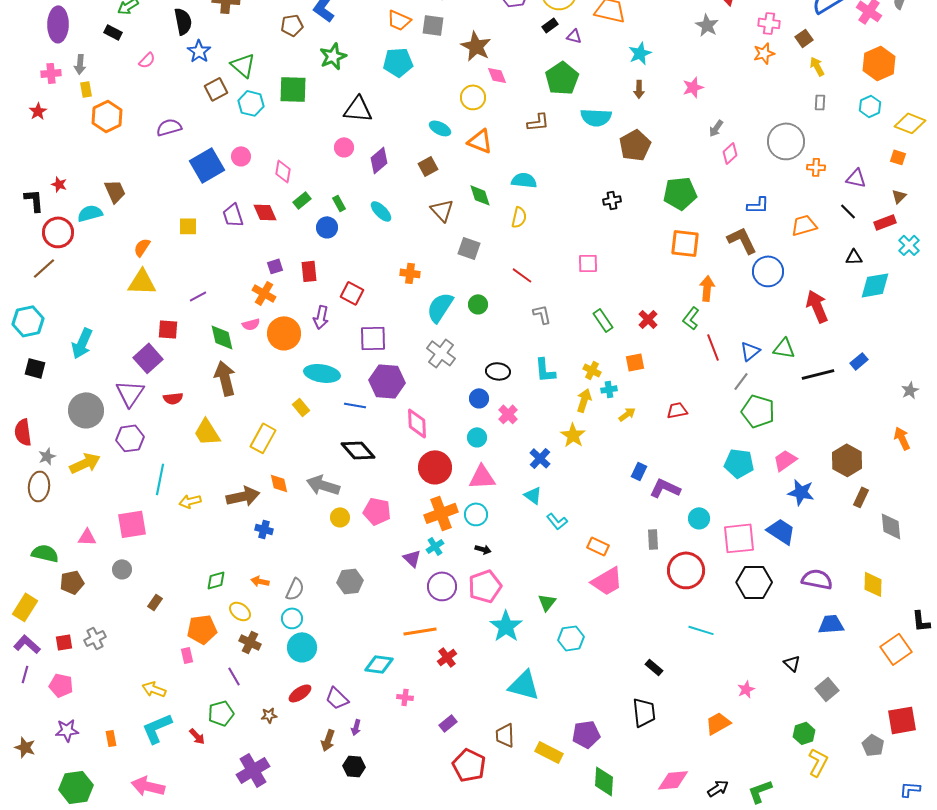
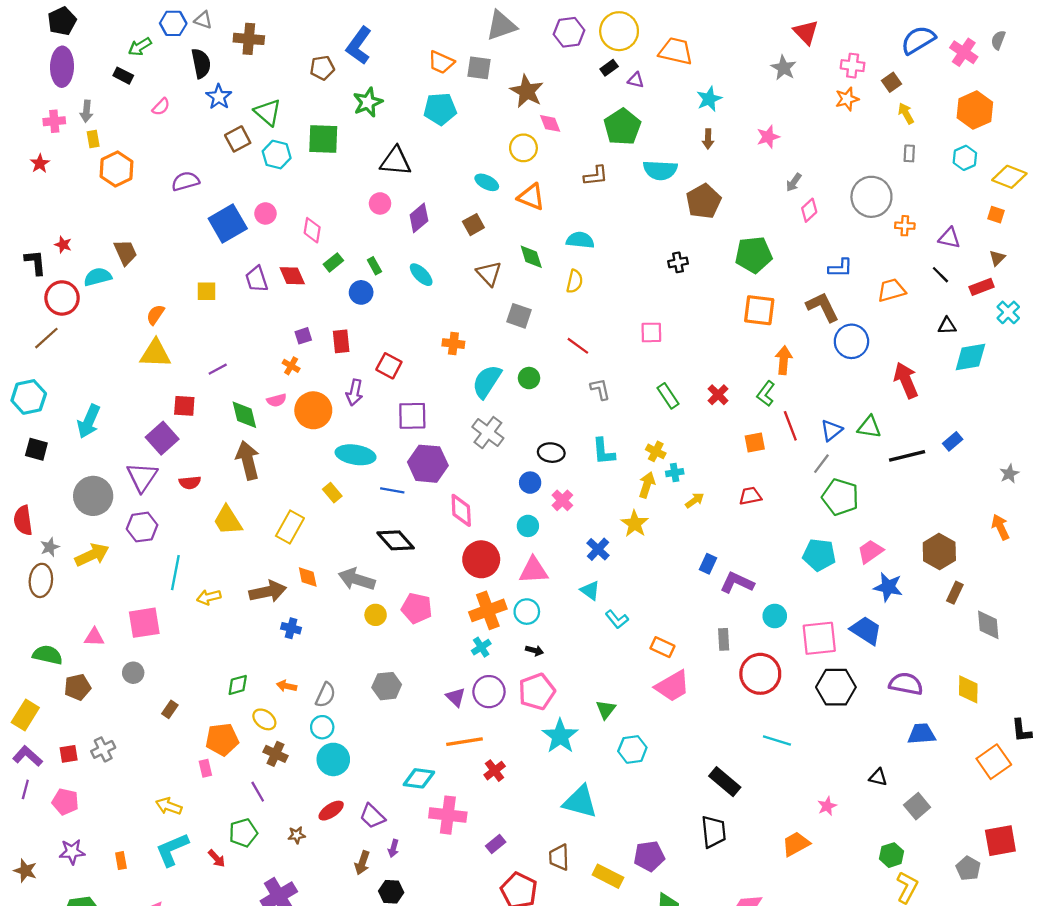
orange cross: (264, 293) -> (291, 366), size x0.7
orange square: (635, 362) -> (755, 443), moved
purple triangle: (412, 558) -> (456, 697), moved
black triangle: (792, 663) -> (878, 777), turned -30
black rectangle: (654, 667) -> (725, 782), size x1.6
pink cross: (405, 697) -> (448, 815), size x2.0

